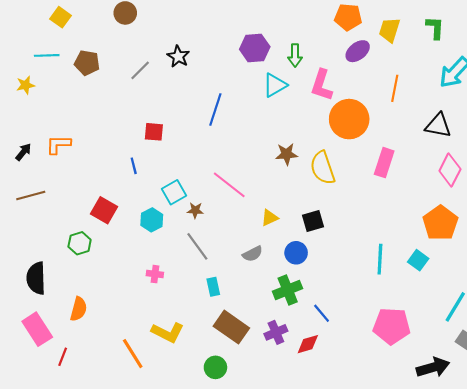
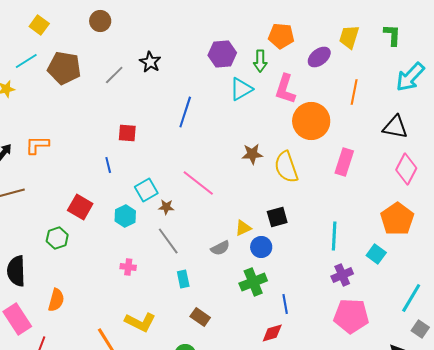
orange pentagon: (348, 17) -> (281, 36), moved
cyan line: (47, 55) -> (26, 61), turned -30
brown pentagon: (87, 63) -> (64, 68), size x1.4
yellow triangle: (270, 218) -> (243, 228), moved
cyan line: (380, 259) -> (334, 236), moved
blue line: (322, 313) -> (285, 304), turned 30
brown rectangle: (231, 327) -> (200, 317), size x0.6
purple cross: (276, 332) -> (342, 275), moved

